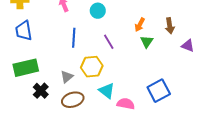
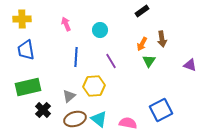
brown arrow: (170, 26) -> (162, 39), moved
cyan triangle: (107, 91) -> (99, 119), moved

